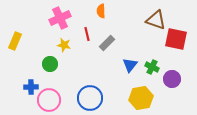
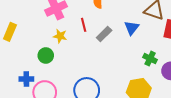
blue triangle: (130, 65) -> (132, 28), moved

